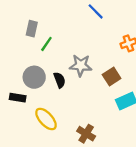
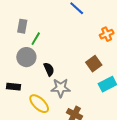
gray star: (81, 65) -> (61, 88), moved
gray circle: (34, 77) -> (26, 57), moved

